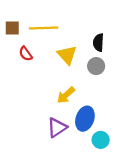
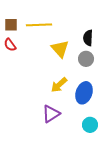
red semicircle: (26, 54) -> (10, 45), moved
blue ellipse: (85, 119) -> (84, 93), moved

